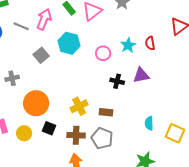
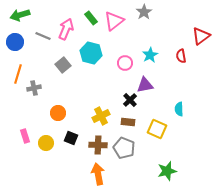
red semicircle: (150, 43) -> (181, 56), moved
purple triangle: (141, 75) -> (145, 85), moved
black cross: (117, 81) -> (130, 100), moved, turned 32
orange circle: (36, 103) -> (58, 113), size x0.6
cyan semicircle: (149, 123) -> (179, 109), moved
yellow square: (175, 133) -> (157, 129), moved

